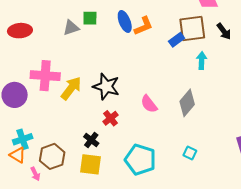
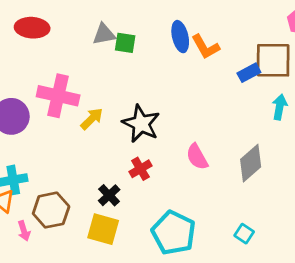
green square: (90, 18) -> (125, 43), moved
orange L-shape: (143, 26) -> (205, 47), turned 75
yellow arrow: (71, 88) -> (92, 119), size x0.7

